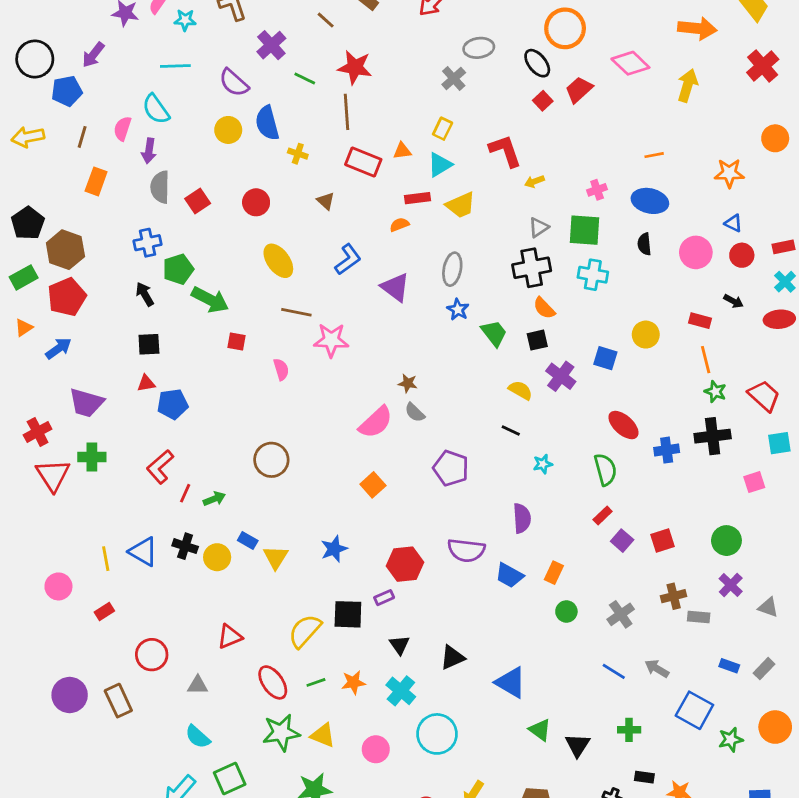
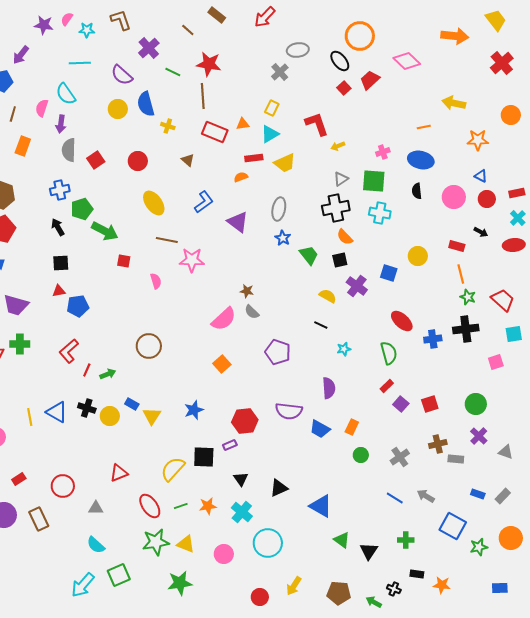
yellow arrow: (687, 85) -> (454, 103), moved, turned -95
red rectangle: (104, 611) -> (19, 479), moved

